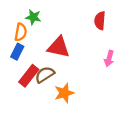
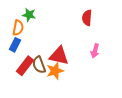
red triangle: (59, 47) -> (59, 56), moved
brown semicircle: (45, 75) -> (39, 65), turned -78
orange star: (64, 93) -> (55, 71), moved

